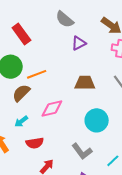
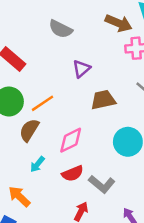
purple triangle: (79, 43) -> (81, 69), moved
red semicircle: (35, 143) -> (73, 173), moved
gray L-shape: (82, 151) -> (102, 184), moved

